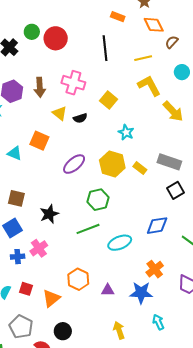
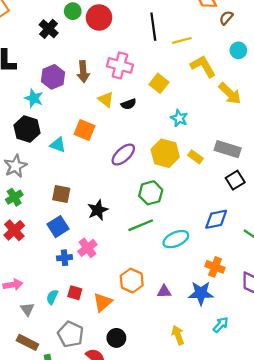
yellow line: (143, 58) -> (182, 40), moved
orange cross: (155, 269) -> (215, 267), turned -30
cyan arrow: (158, 322) -> (221, 325), turned 70

